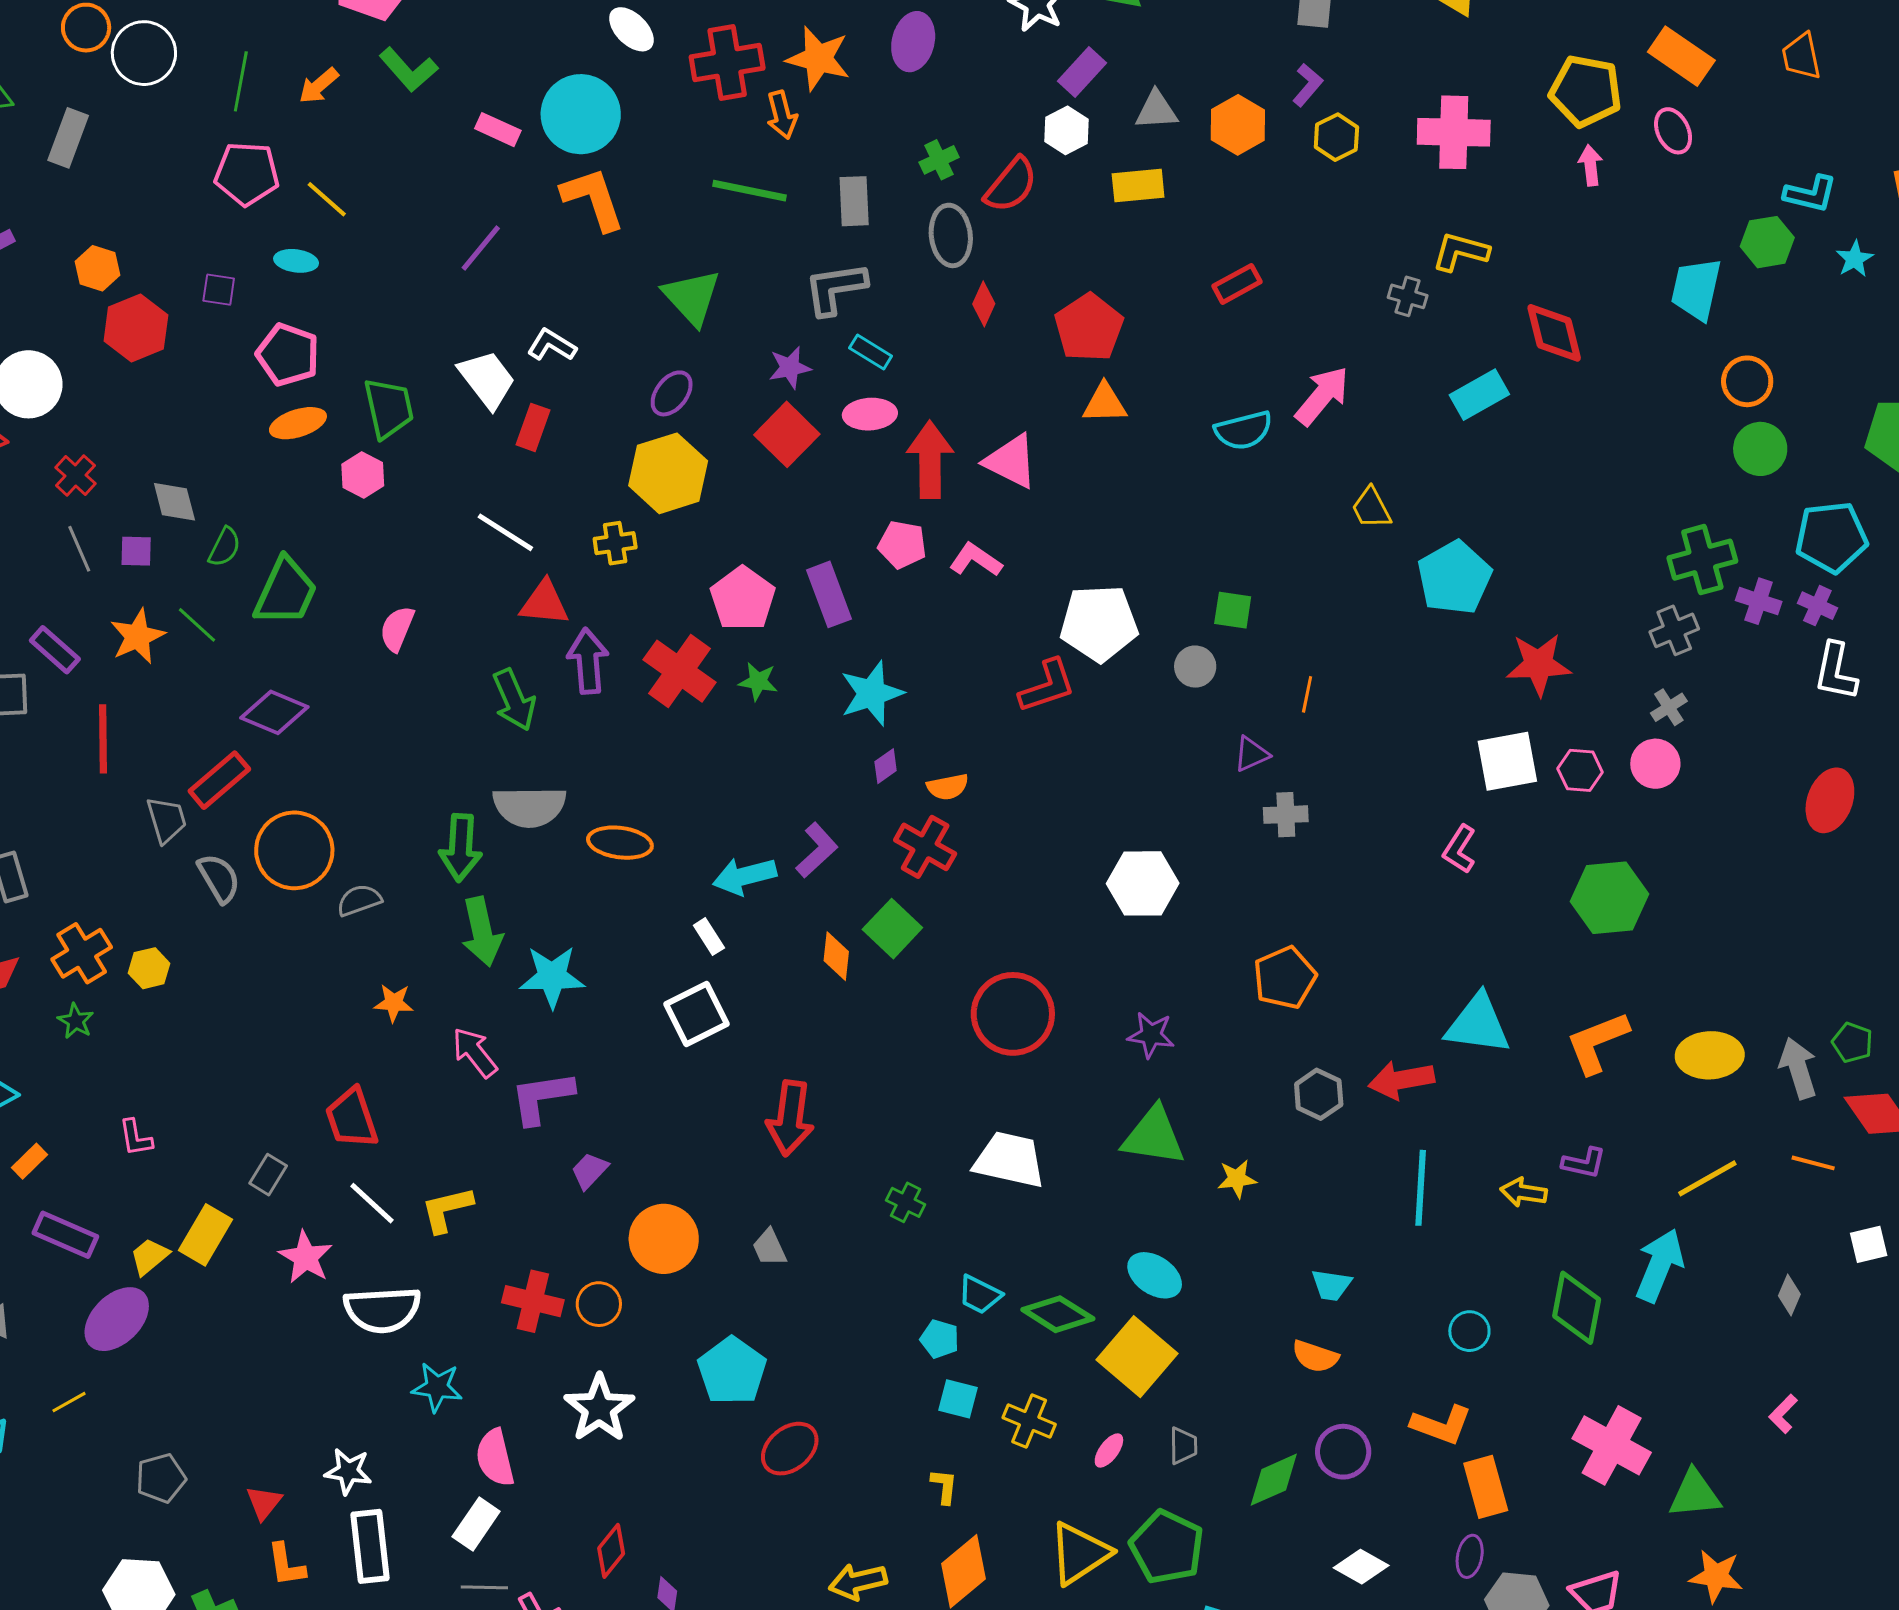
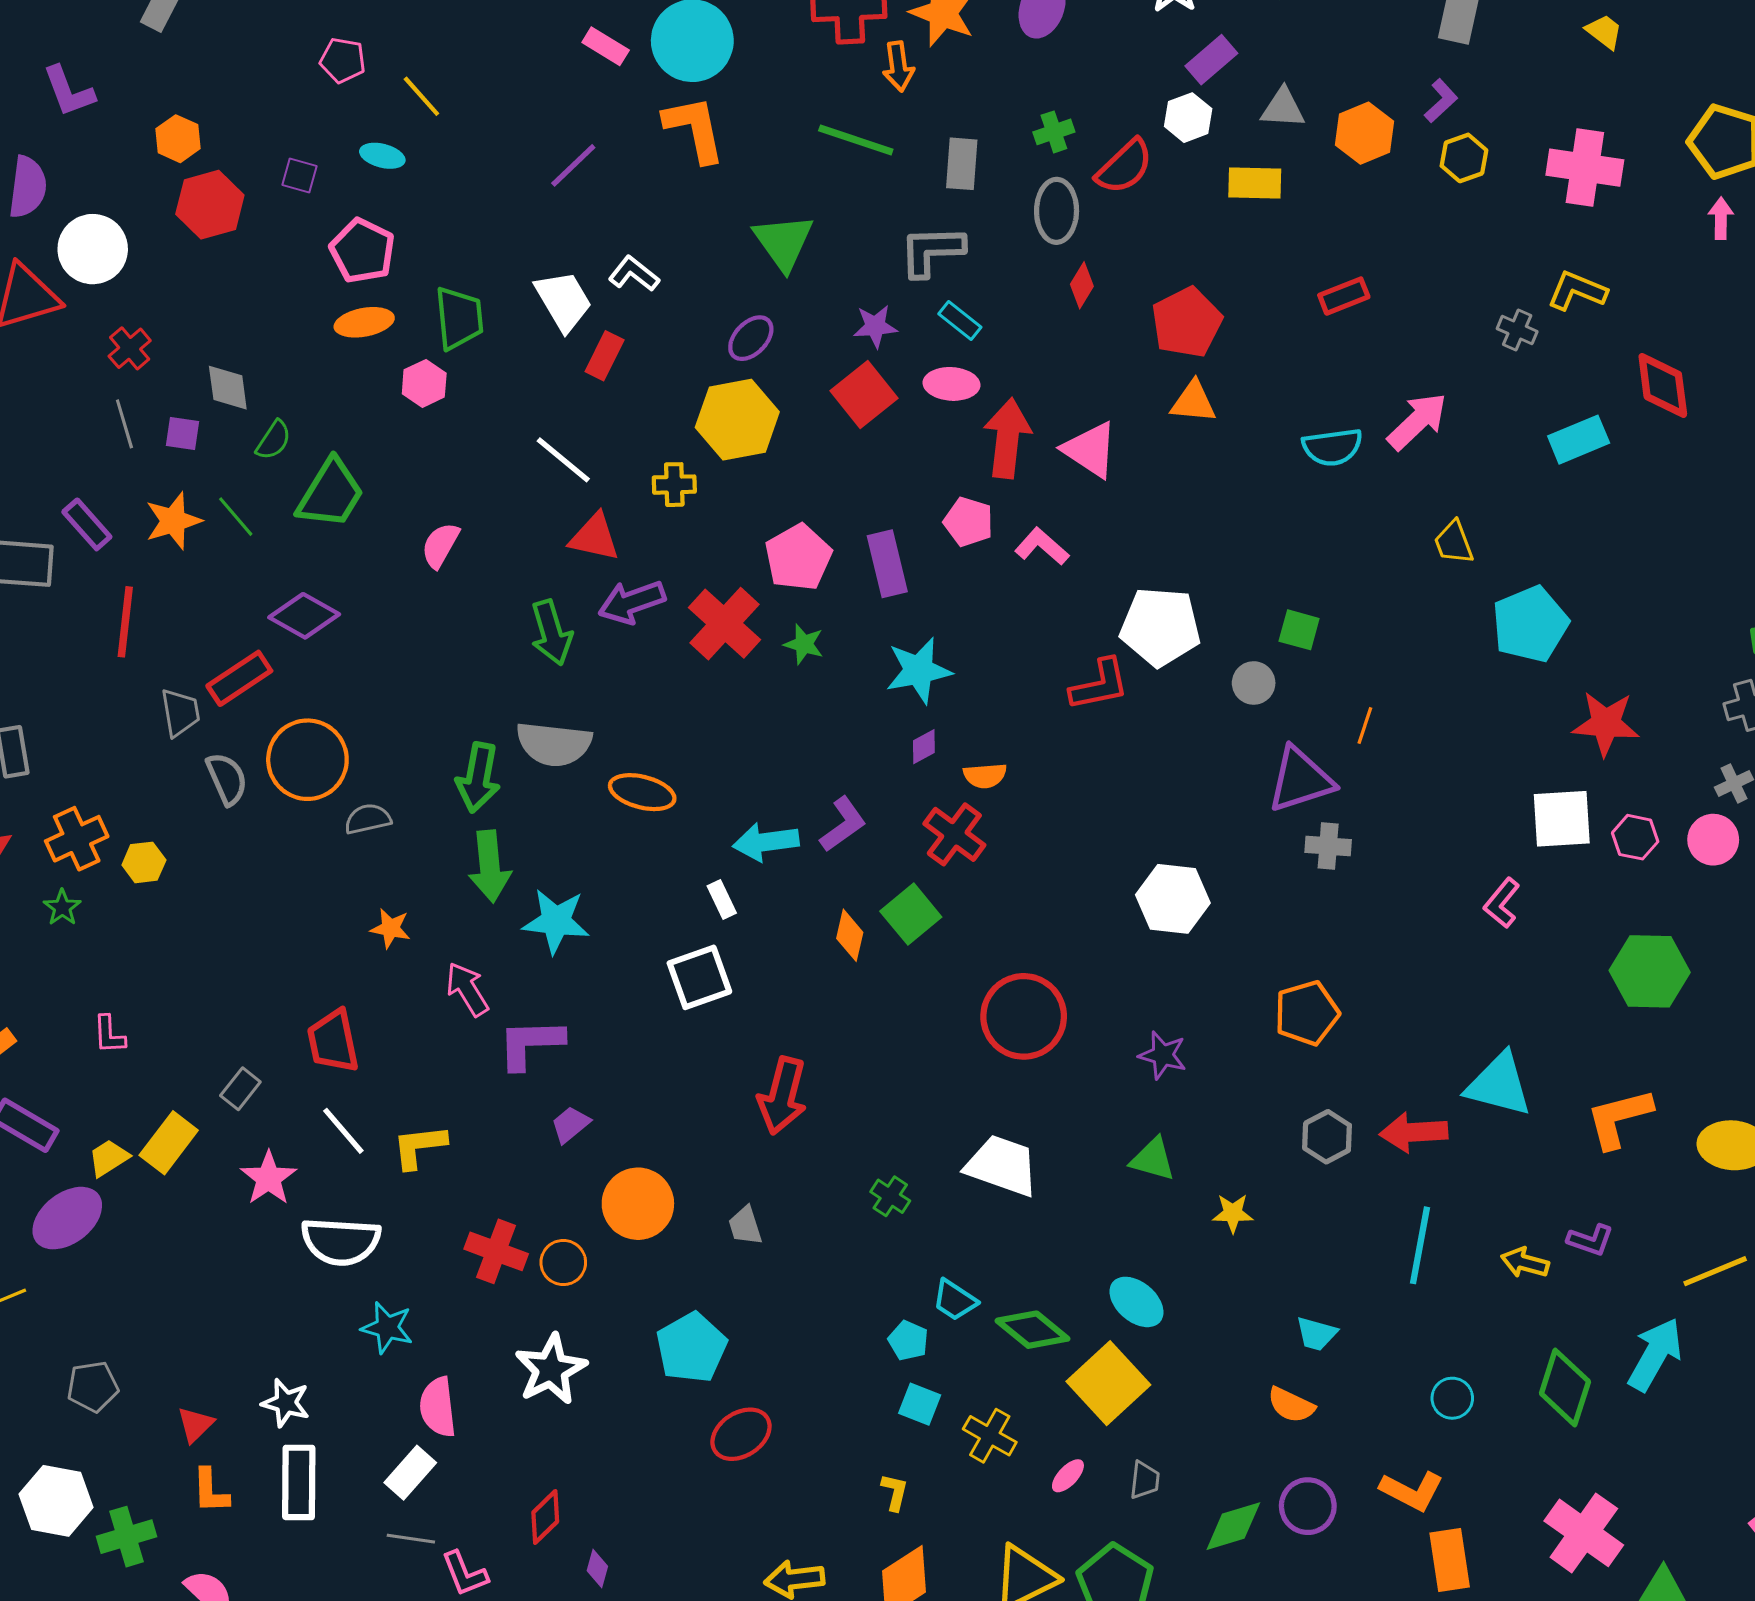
pink pentagon: (247, 174) -> (343, 60), size x0.7
purple arrow: (588, 661) -> (632, 602), turned -112
purple triangle: (1251, 754) -> (1300, 780), size x1.8
green triangle: (1154, 1136) -> (1153, 1159), size x0.7

